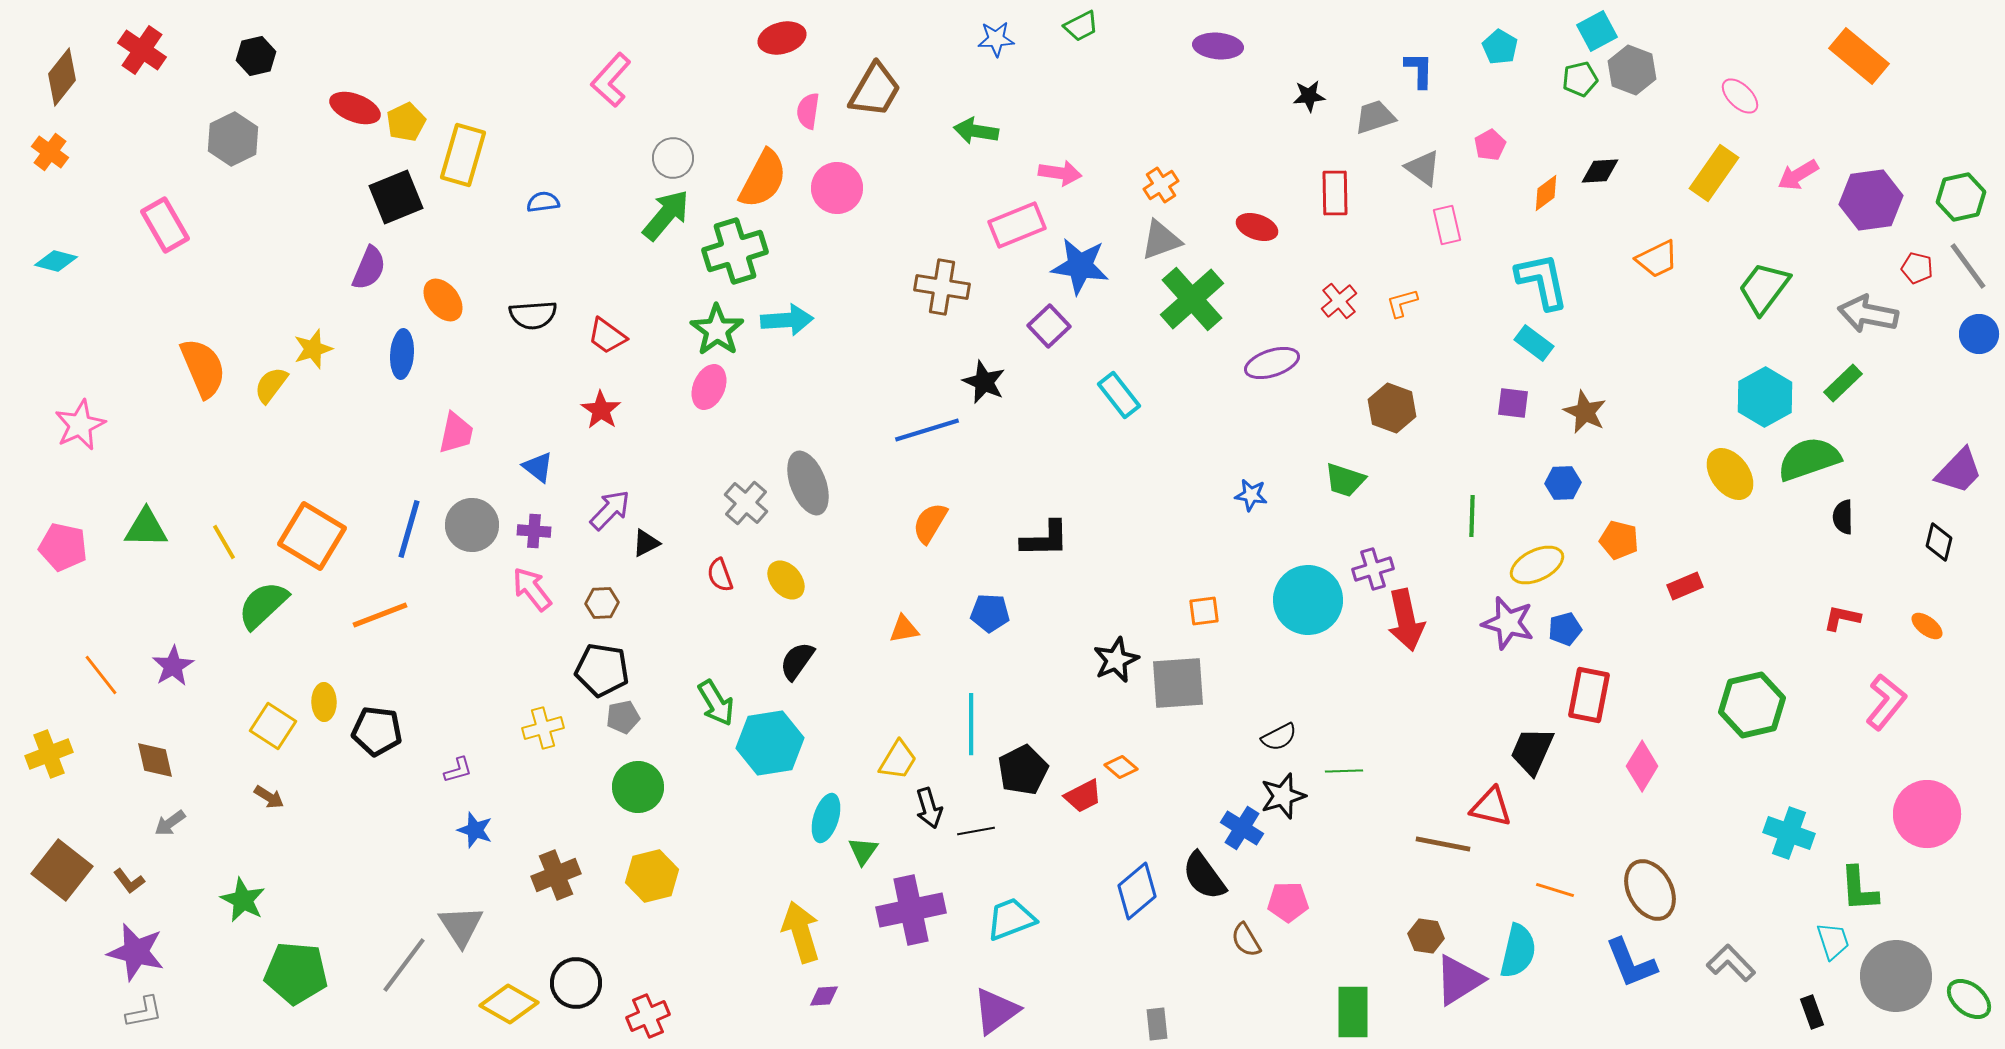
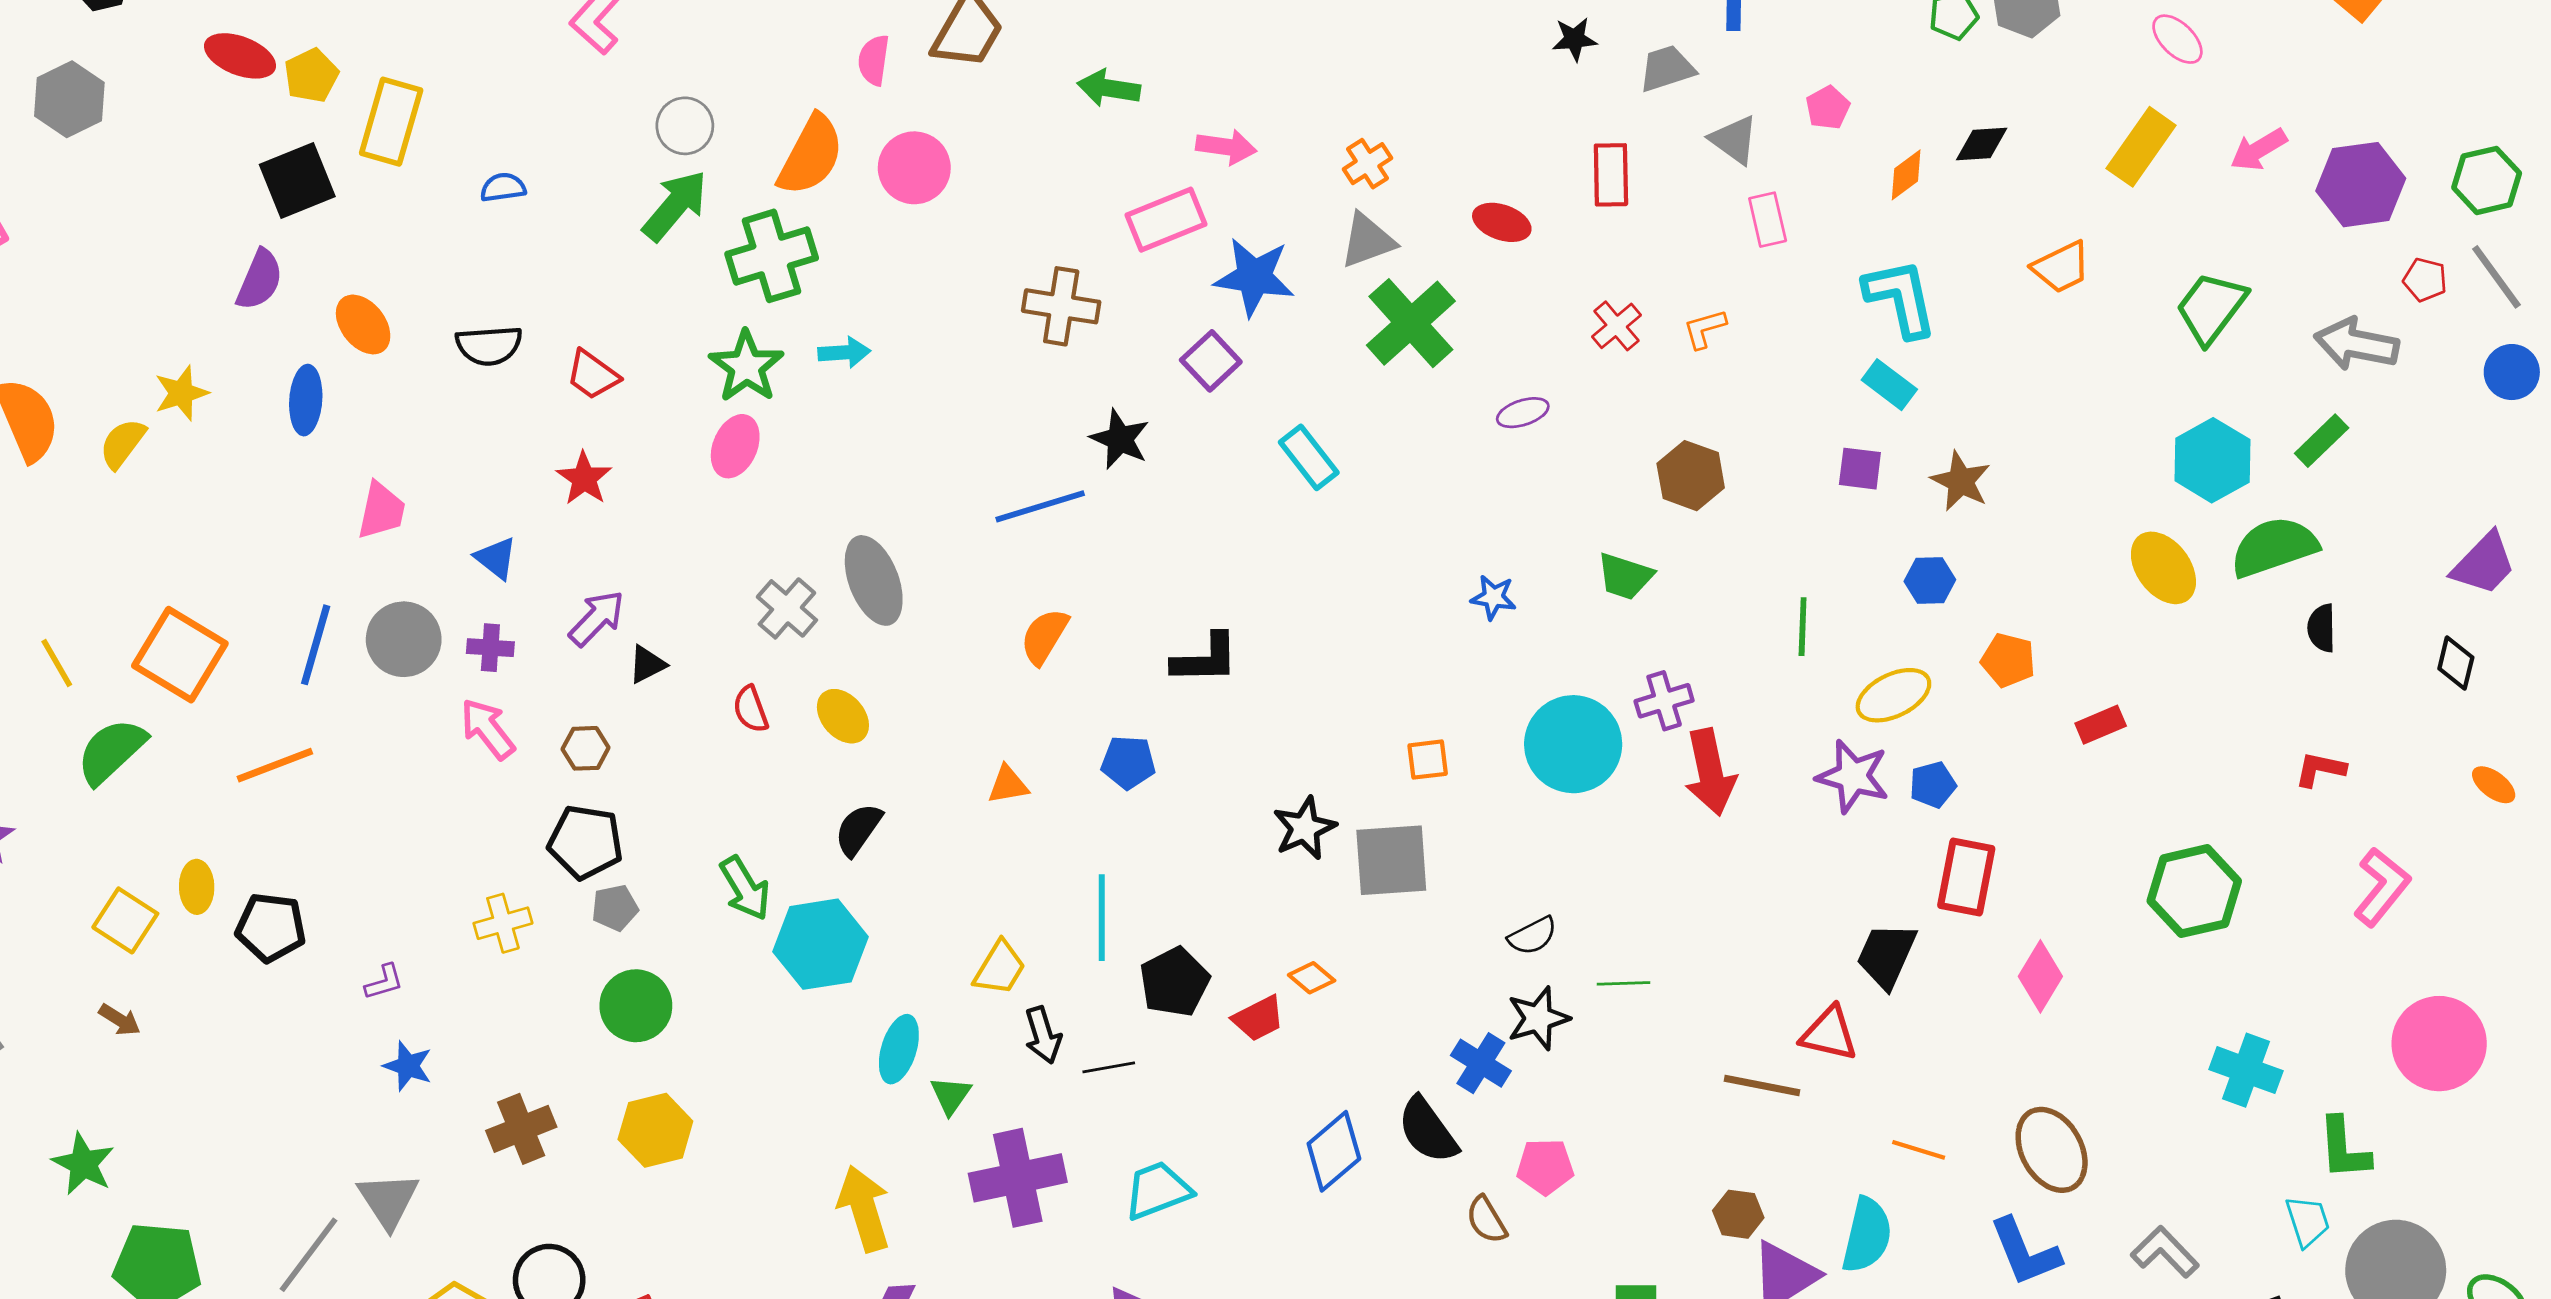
cyan arrow: (787, 320) -> (844, 352), size x0.7
purple ellipse: (1272, 363) -> (1523, 413), size x0.7
orange ellipse: (1927, 626) -> (2494, 785), moved

